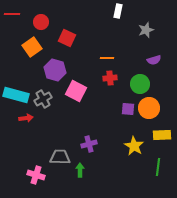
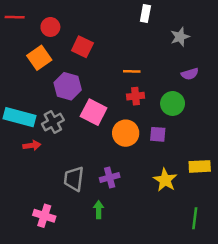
orange circle: (149, 108) -> (126, 133), moved
gray trapezoid: (60, 157) -> (74, 179), moved, turned -85
green line: (158, 167) -> (195, 218), moved

